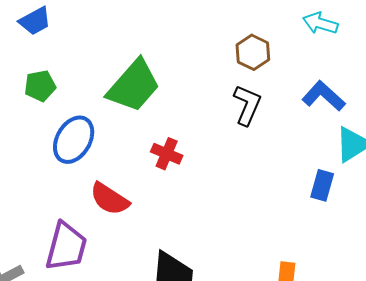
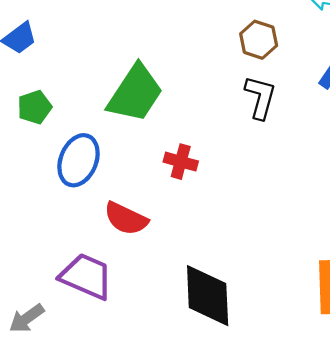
purple trapezoid: (66, 247) -> (86, 276), turned -74

